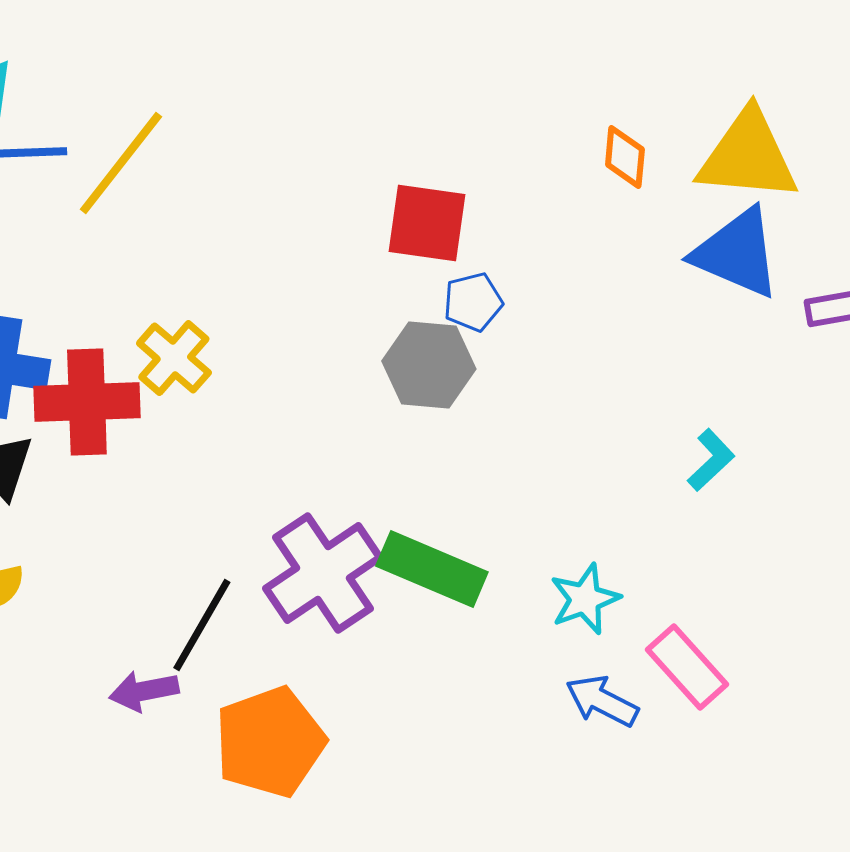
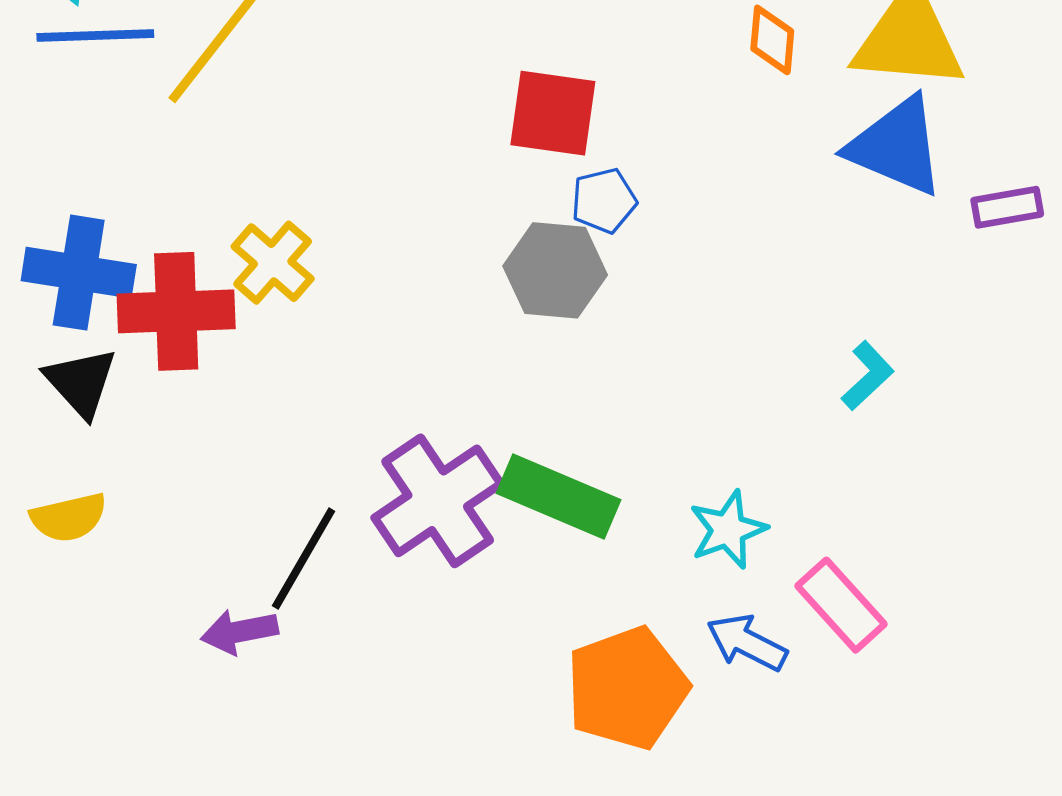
orange pentagon: (270, 742) -> (627, 688), moved

